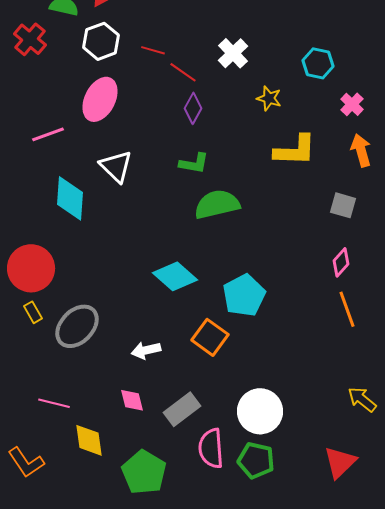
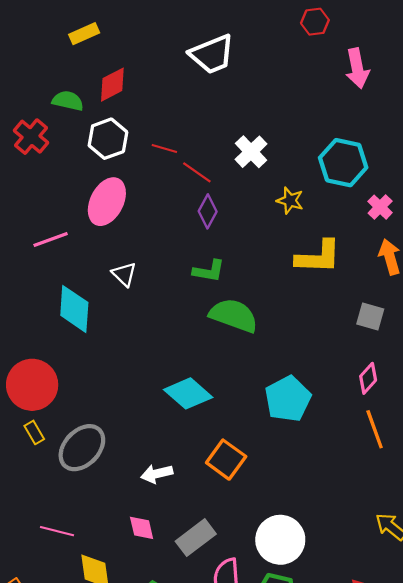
cyan hexagon: (318, 63) -> (343, 163), size x1.4
white triangle: (116, 166) -> (124, 274), size x0.7
green semicircle: (217, 204) -> (234, 315), turned 33
cyan pentagon: (244, 295) -> (288, 399), moved

